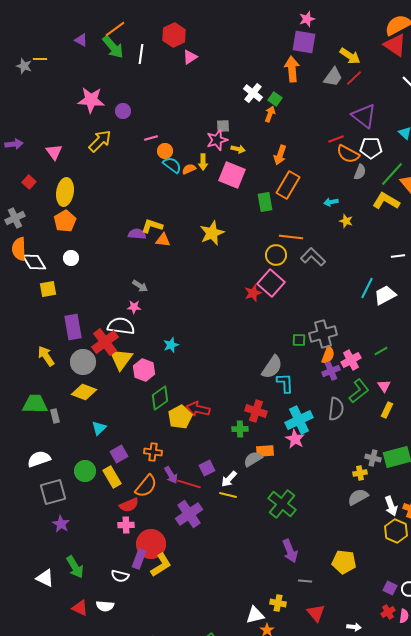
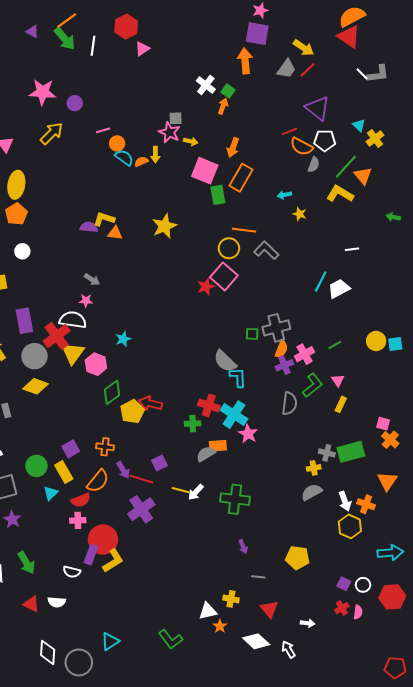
pink star: (217, 140) -> (170, 132), turned -30
pink square: (232, 175) -> (205, 171), moved
gray semicircle: (272, 367) -> (225, 361), turned 100
cyan cross: (299, 420) -> (234, 415), moved, turned -32
cyan triangle: (99, 428) -> (51, 493), moved
white arrow: (229, 479) -> (196, 492), moved
green cross: (282, 504) -> (235, 499), turned -32
purple arrow: (290, 551) -> (243, 547), size x0.6

